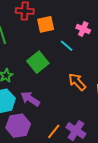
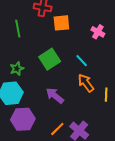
cyan line: (67, 46) -> (82, 61), moved
purple arrow: (30, 99) -> (55, 96), moved

